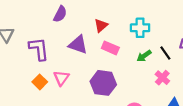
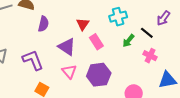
purple triangle: (78, 45) -> (67, 47), turned 30
pink rectangle: (110, 48) -> (96, 42), turned 49
pink triangle: (61, 78) -> (69, 72), moved

